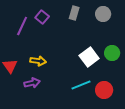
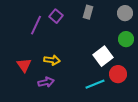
gray circle: (103, 14) -> (125, 13), moved
green circle: (112, 53) -> (126, 39), moved
red circle: (104, 90) -> (118, 74), moved

